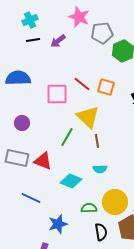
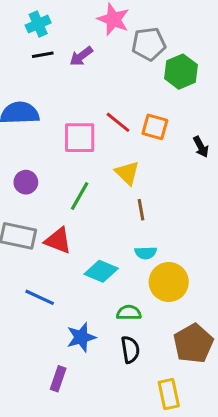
yellow triangle: (88, 117) -> (127, 173), size x0.7
green line: (67, 137) -> (80, 196), moved
yellow circle: (115, 202) -> (169, 282), moved
black semicircle: (101, 232) -> (130, 350), moved

